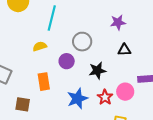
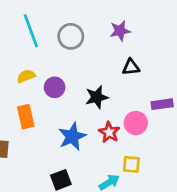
cyan line: (52, 18) -> (31, 31), turned -30
gray circle: (82, 42) -> (71, 36), moved
yellow semicircle: (40, 46) -> (26, 76), moved

